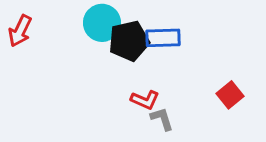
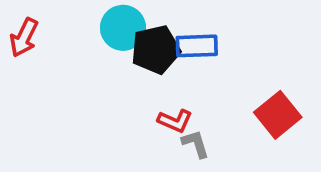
red square: (230, 95) -> (278, 115), size x1.4

